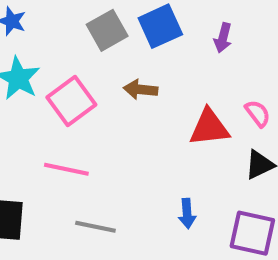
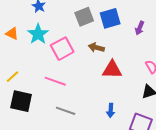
red triangle: (209, 127) -> (112, 70), moved

